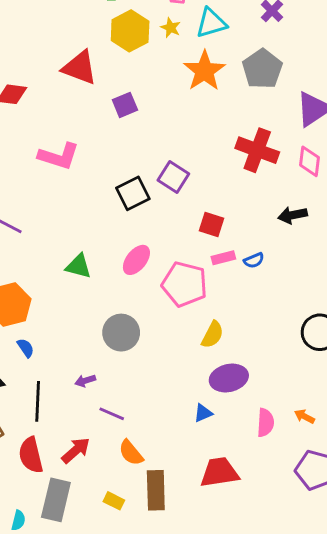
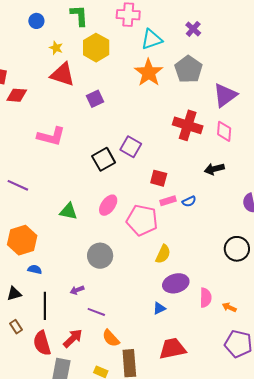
yellow star: (171, 28) -> (56, 48), moved
blue semicircle: (26, 348) -> (35, 269), turned -40
pink semicircle: (265, 423) -> (206, 298), moved

